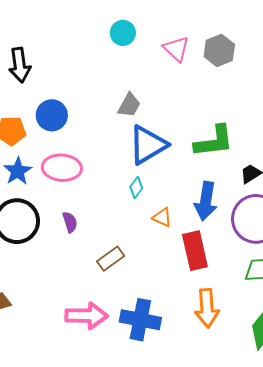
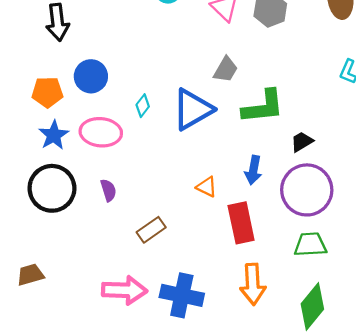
gray trapezoid: (129, 105) -> (226, 69), moved
cyan diamond: (136, 187) -> (143, 106), moved
blue arrow: (206, 201) -> (253, 170), size x0.7

